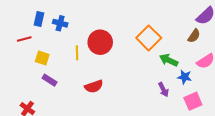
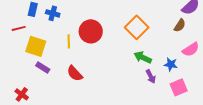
yellow square: (42, 58) -> (36, 46), size x1.5
green arrow: (169, 60) -> (143, 57), moved
red semicircle: (94, 86) -> (75, 73), moved, turned 66

